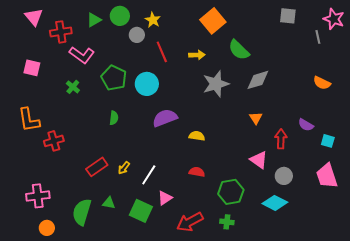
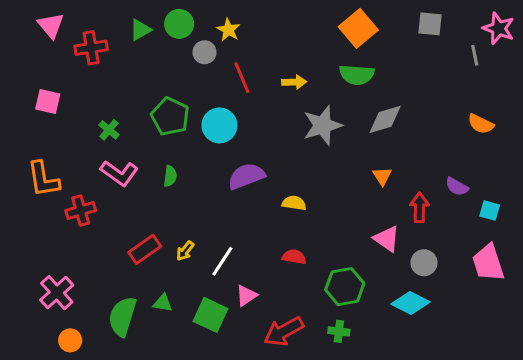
orange square: (213, 21) -> (358, 28), moved
green semicircle: (239, 50) -> (357, 75), turned -40
pink L-shape: (82, 55) -> (119, 173), moved
pink cross: (38, 196) -> (57, 293), turned -35

